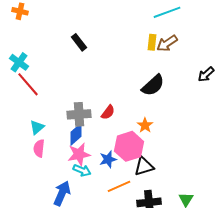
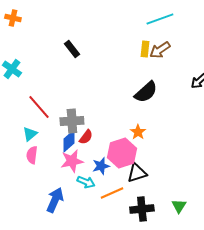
red line: (28, 84) -> (39, 107), moved
red semicircle: (108, 112) -> (86, 137), moved
cyan arrow: (82, 170) -> (86, 182), moved

